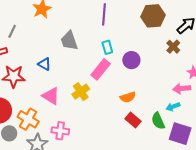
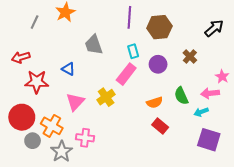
brown hexagon: (153, 16) -> (159, 27), moved
gray line: (12, 31) -> (35, 22), moved
brown cross: (173, 47) -> (190, 56), moved
pink triangle: (51, 96) -> (75, 102), turned 42
green semicircle: (158, 121) -> (181, 96), moved

